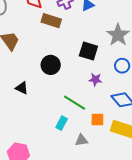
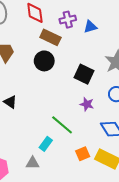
black circle: (51, 65) -> (44, 61), moved
orange square: (97, 119) -> (83, 154), moved, turned -32
gray triangle: (81, 140) -> (32, 163), moved

